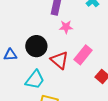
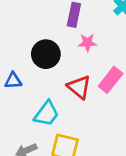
black circle: (36, 46) -> (46, 54), moved

